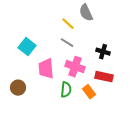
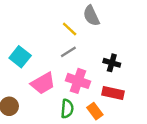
gray line: (67, 43) -> (68, 52), turned -64
pink trapezoid: (46, 69) -> (43, 83), turned -115

